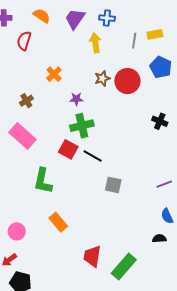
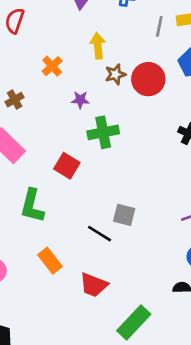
yellow arrow: (95, 43) -> (98, 46), moved
green cross: (82, 126) -> (103, 132), moved
black line: (93, 156) -> (99, 234), moved
red trapezoid: (92, 256) -> (94, 285), moved, turned -80

